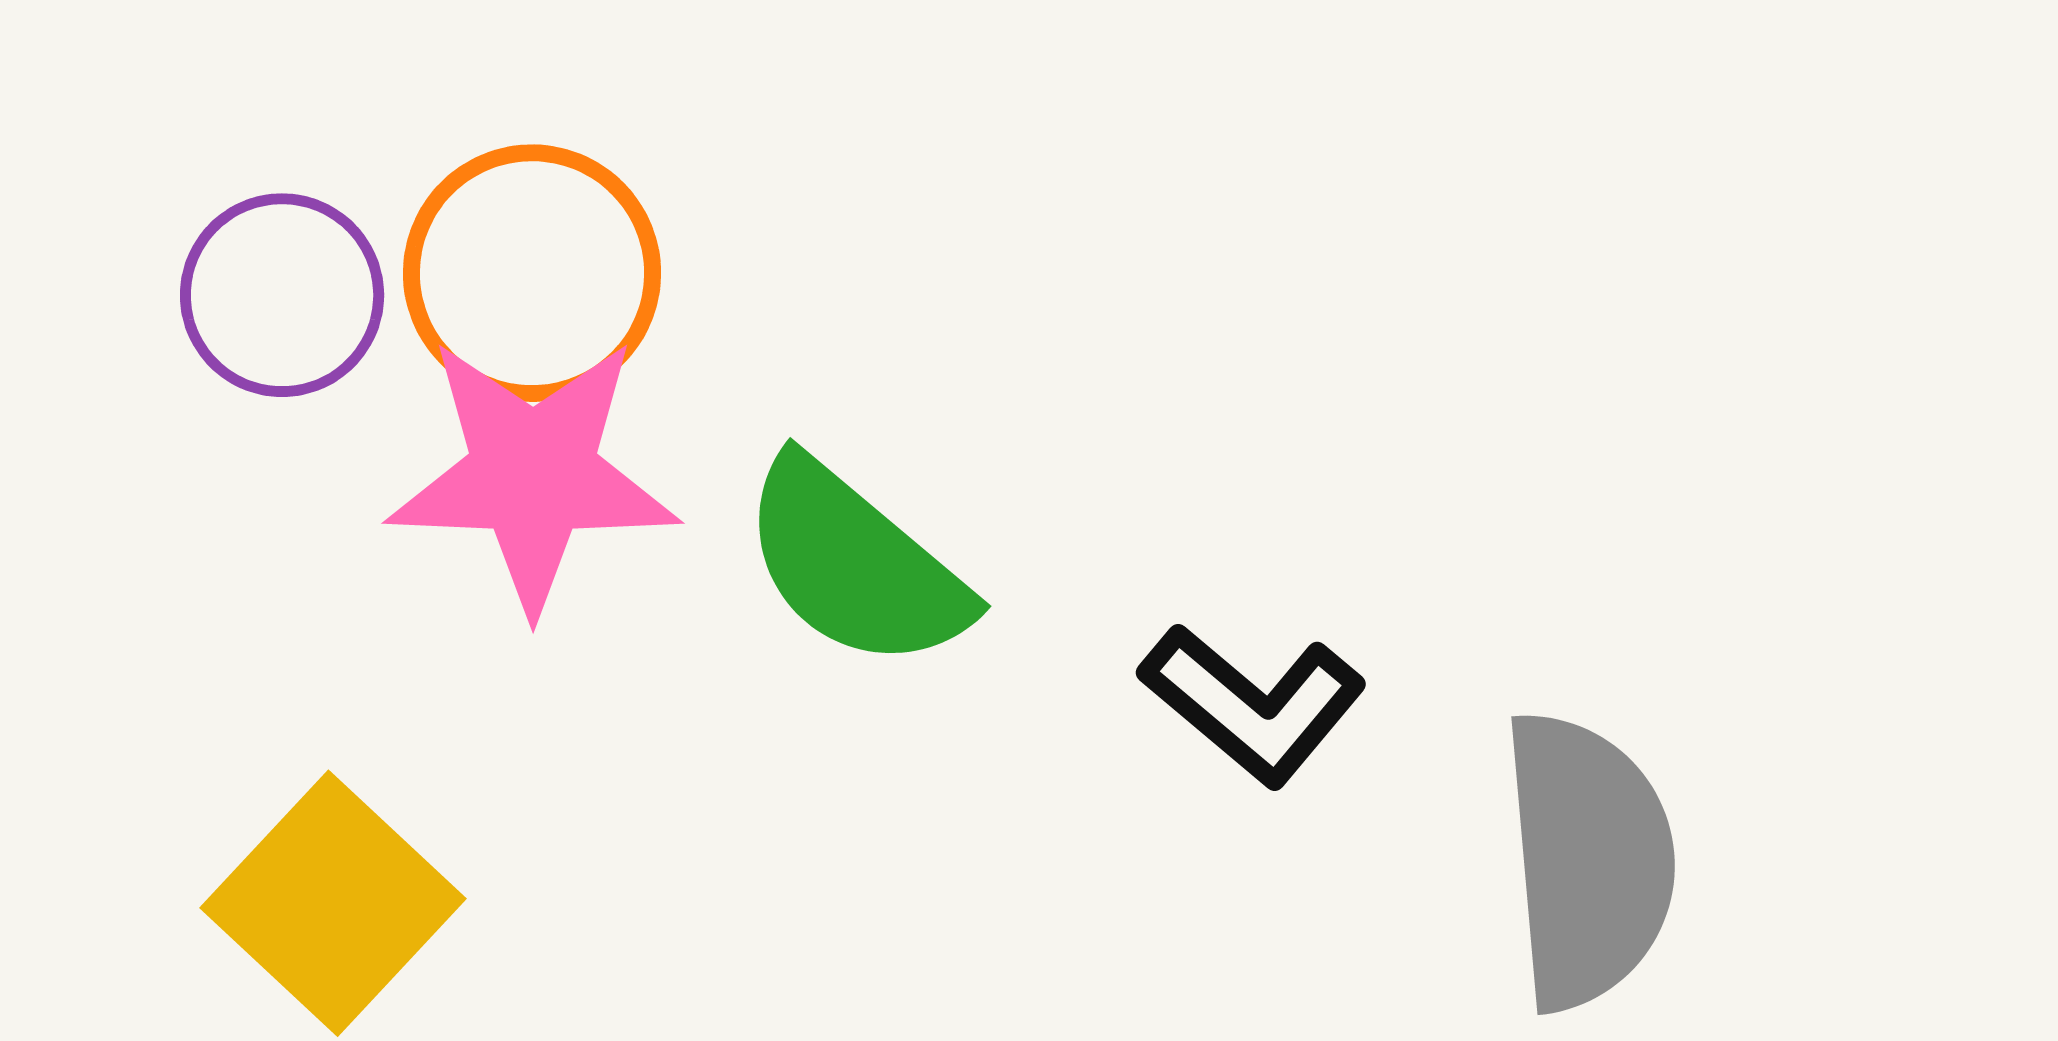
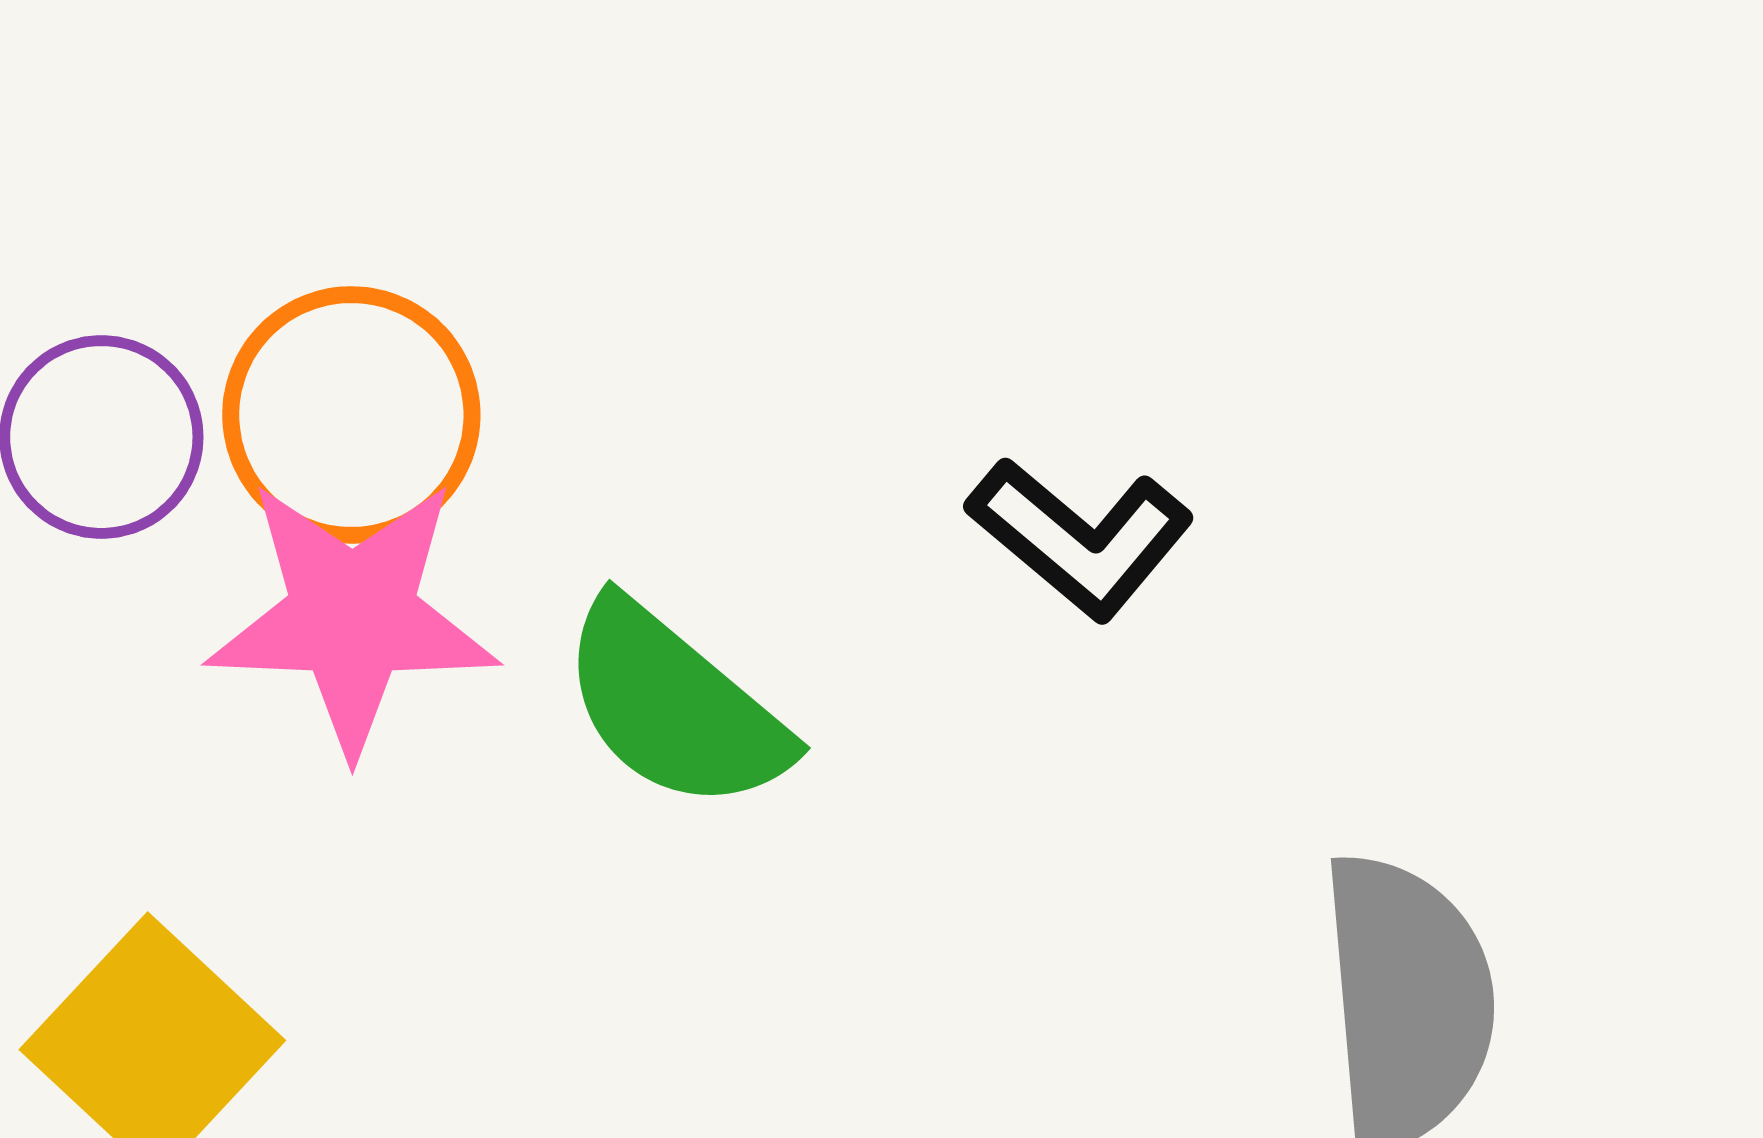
black L-shape: (1253, 704) -> (1080, 538), moved

